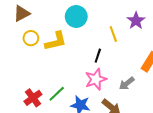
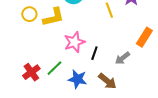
black line: (98, 56) -> (94, 53), moved
pink star: (96, 79) -> (74, 42), moved

